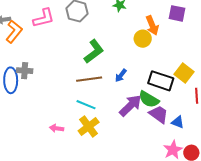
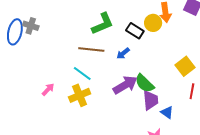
black rectangle: (161, 81) -> (135, 31), moved, size x0.7
purple trapezoid: (159, 114) -> (150, 100), turned 35
pink arrow: (57, 128) -> (48, 89), turned 112

